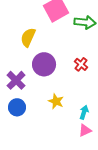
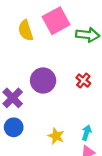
yellow semicircle: (28, 37) -> (26, 30), moved, turned -42
yellow star: (56, 101) -> (56, 136), moved

